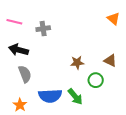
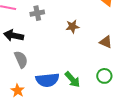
brown star: (77, 63) -> (72, 27), moved
green circle: (96, 80) -> (104, 76), moved

